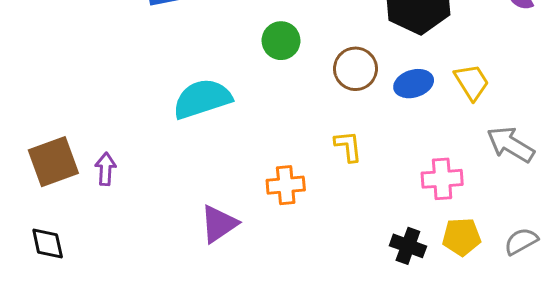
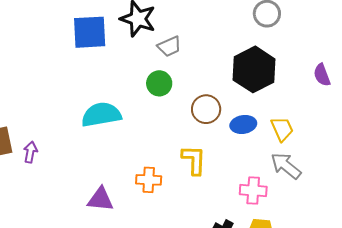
gray arrow: (510, 144) -> (286, 166), moved
yellow L-shape: (348, 146) -> (194, 160), size x1.4
purple triangle: (219, 224) -> (100, 199), turned 32

